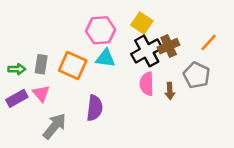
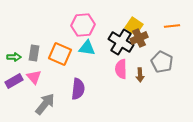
yellow square: (142, 23) -> (134, 26), moved
orange line: (209, 42) -> (172, 26), moved, turned 42
black cross: (147, 51) -> (121, 42), turned -30

